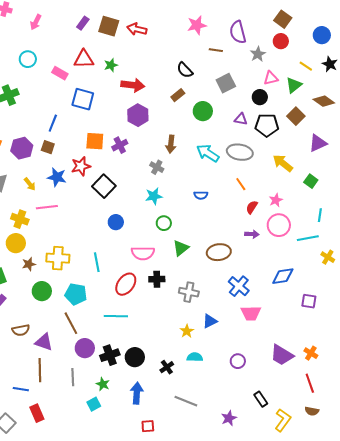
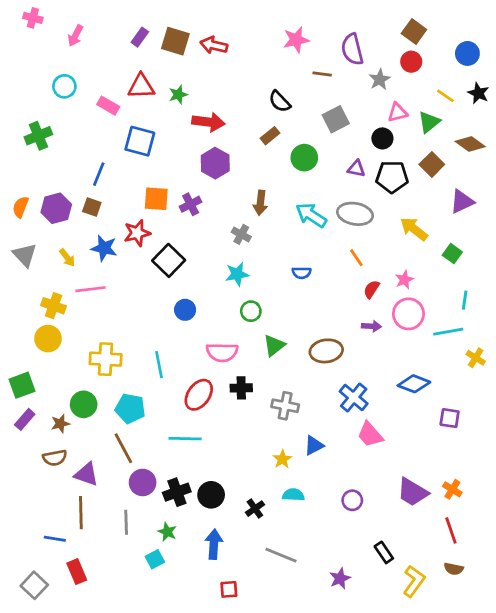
brown star: (29, 264) -> (60, 424), moved
blue diamond: (283, 276) -> (414, 384), turned 30
pink trapezoid: (251, 313) -> (370, 435), turned 50

